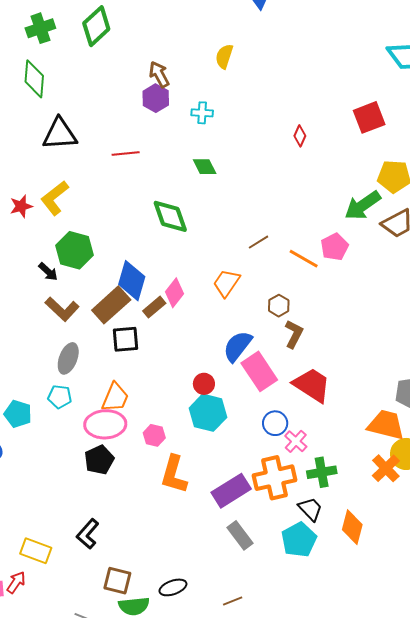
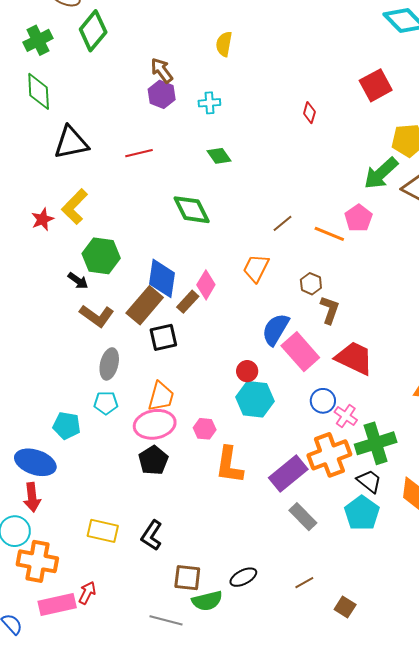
green cross: (322, 472) -> (376, 443), size x1.4
yellow rectangle: (36, 551) -> (103, 531), moved

